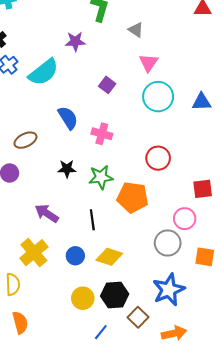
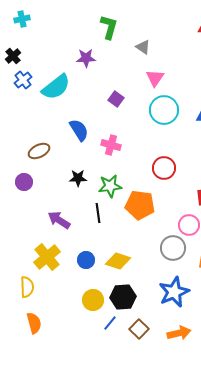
black line: (92, 220) -> (98, 213), moved
brown square: (138, 317) -> (139, 329), moved
blue line: (101, 332) -> (110, 323), moved

